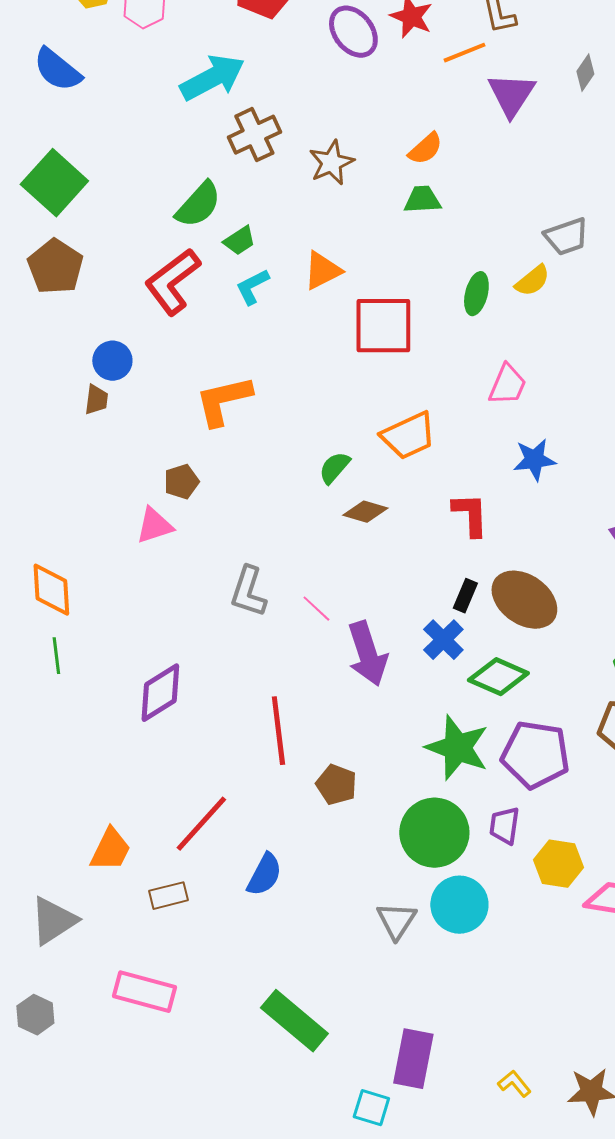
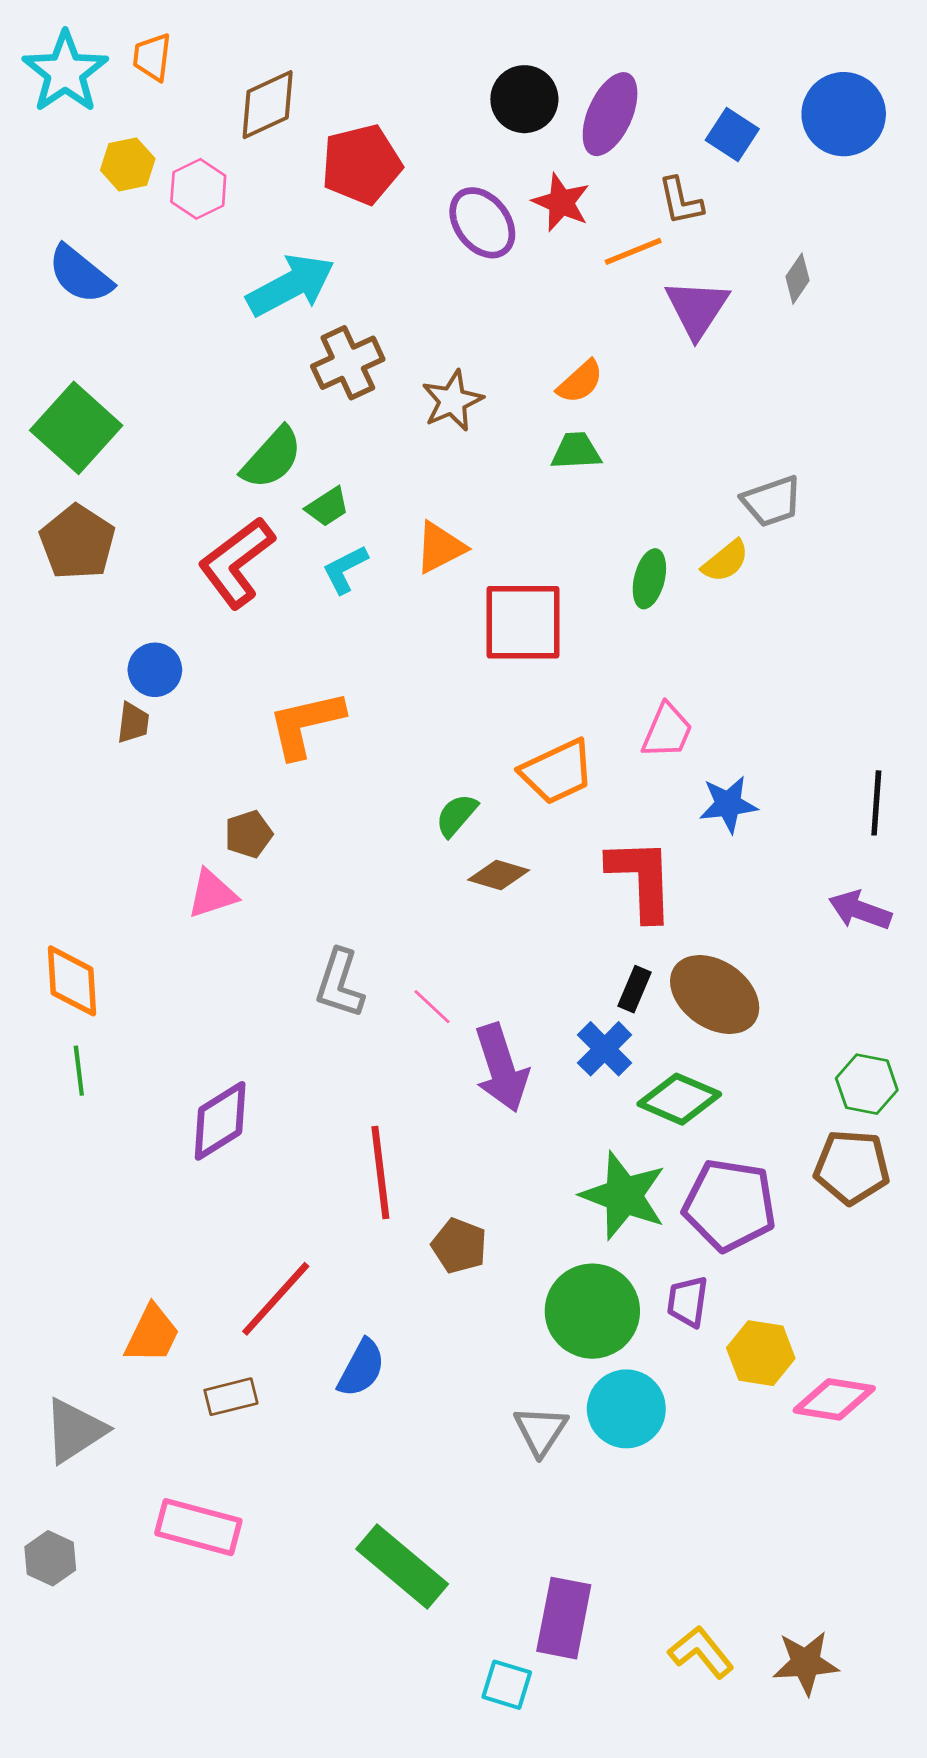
pink trapezoid: (507, 385) -> (667, 731), moved
red L-shape: (470, 515) -> (641, 879), size x1.4
yellow L-shape: (514, 1084) -> (701, 1652), size x1.4

